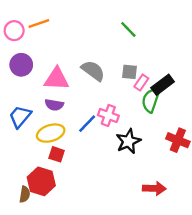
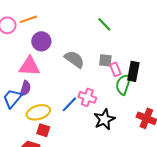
purple circle: (21, 65) -> (41, 41), moved
pink triangle: (57, 79) -> (29, 66), moved
pink rectangle: (141, 82) -> (115, 69), turned -56
black rectangle: (163, 85) -> (133, 71), turned -42
purple semicircle: (54, 105) -> (25, 88), moved, turned -84

